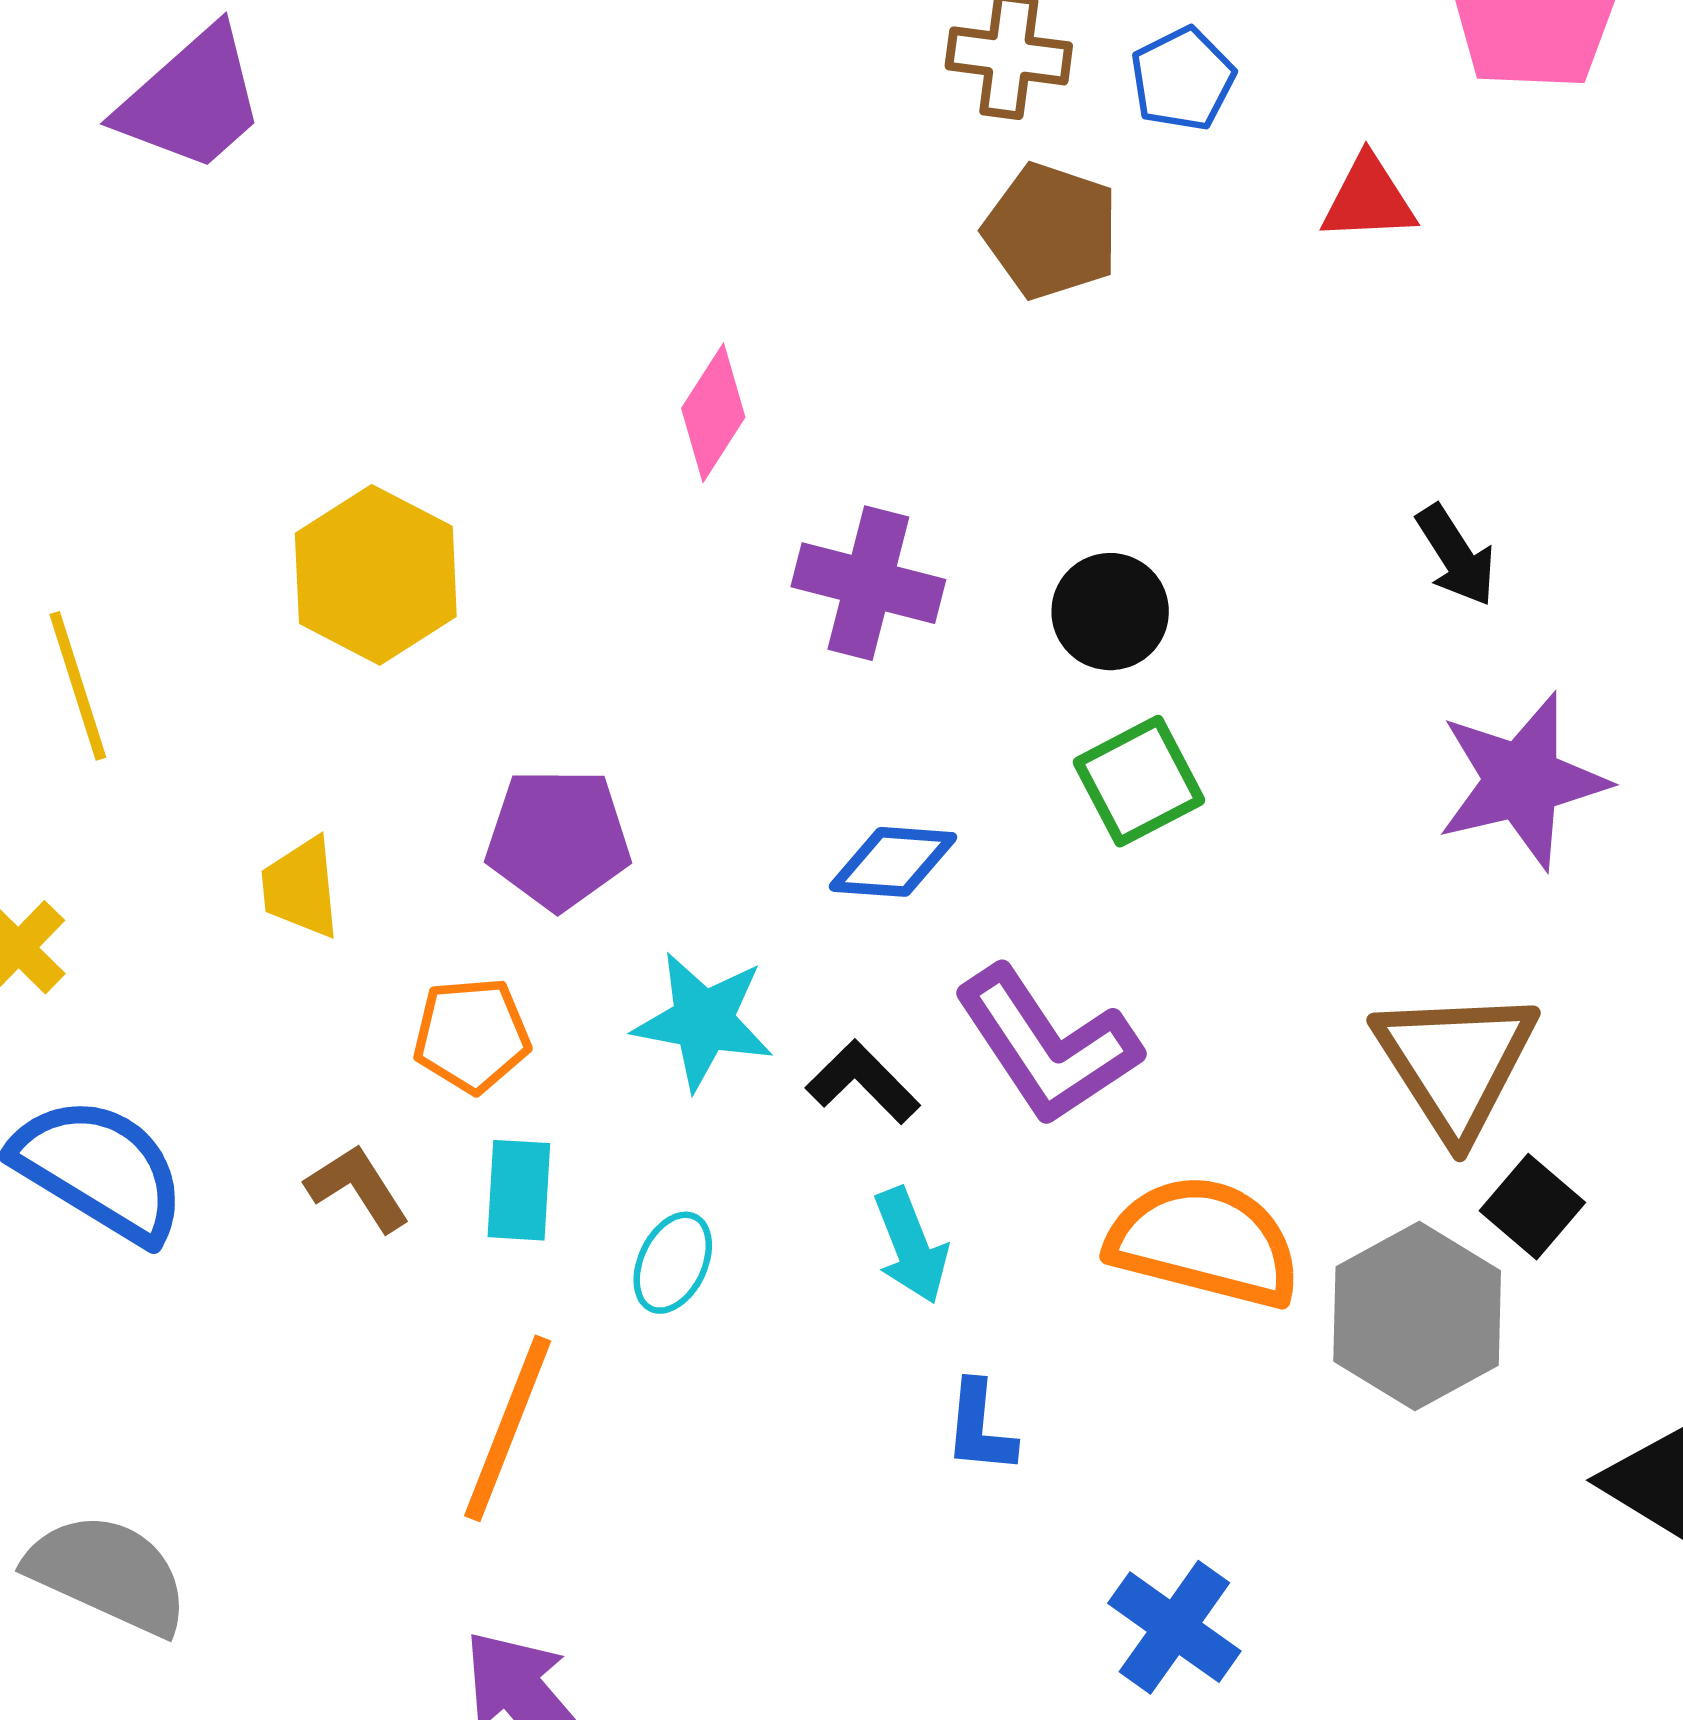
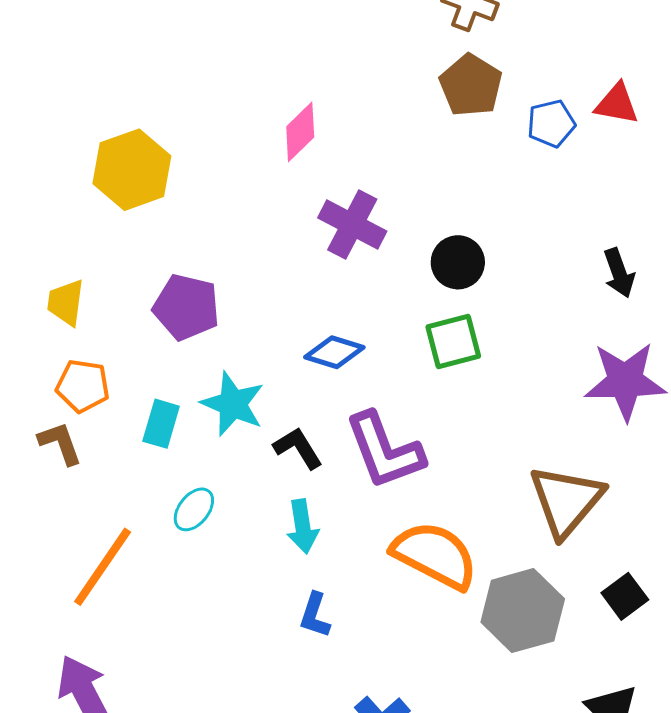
blue pentagon: (1183, 79) -> (551, 123), moved
orange pentagon: (472, 1035) -> (83, 386), moved
cyan rectangle: (519, 1190) -> (161, 424), moved
black square: (1532, 1207) -> (625, 596), moved

